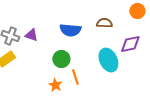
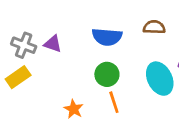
green circle: (61, 59) -> (107, 74), moved
orange star: (55, 85) -> (74, 109), moved

